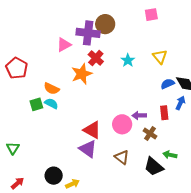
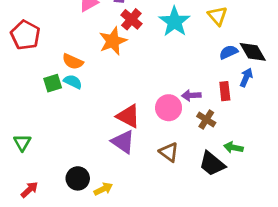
cyan star: (128, 60) -> (175, 22), size x1.6

